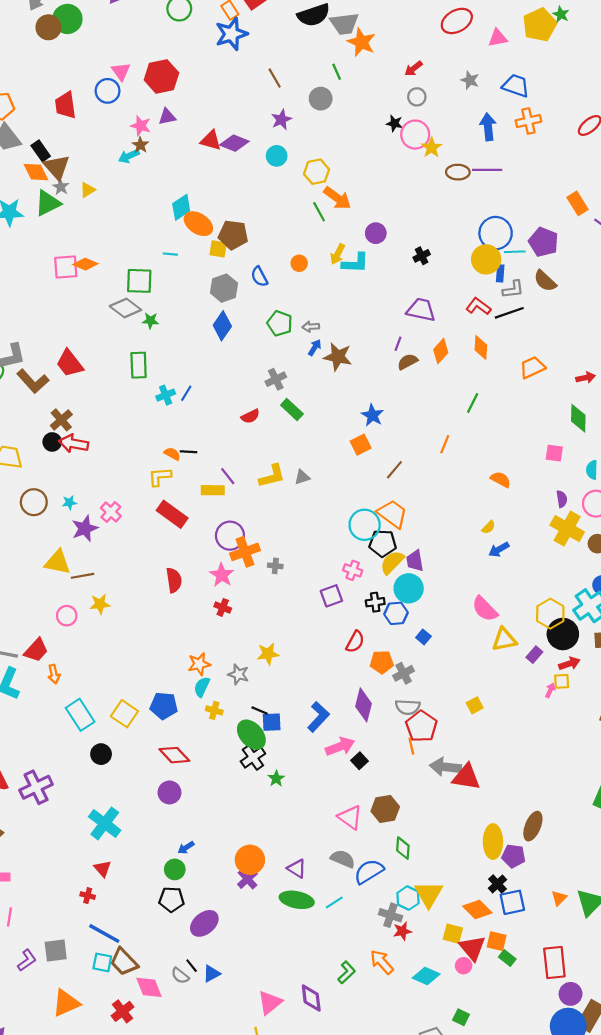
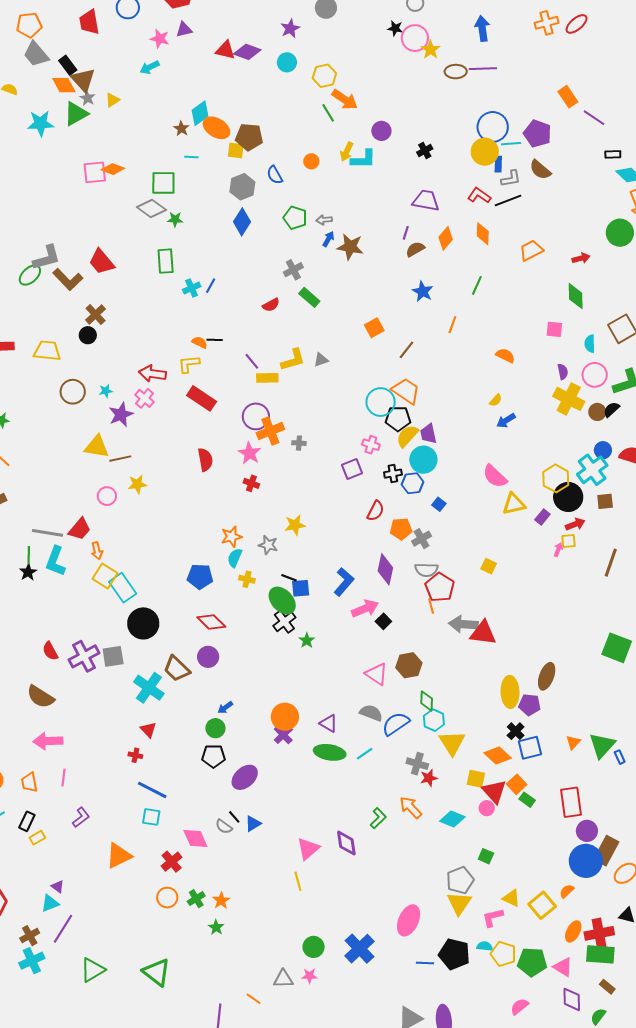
orange cross: (528, 121) -> (547, 23), moved
brown star: (140, 145) -> (181, 129), moved
blue star: (372, 415) -> (423, 291), moved
red arrow: (74, 444) -> (152, 374), moved
yellow rectangle: (213, 490) -> (267, 378), moved
yellow square: (475, 705) -> (489, 566), turned -35
yellow square: (124, 714) -> (105, 576), moved
black circle: (101, 754) -> (143, 623), size x1.6
cyan hexagon: (408, 898) -> (434, 720), moved
orange square: (497, 941) -> (517, 784), turned 36
gray square: (56, 950) -> (113, 656), moved
brown trapezoid: (124, 962) -> (177, 669), moved

